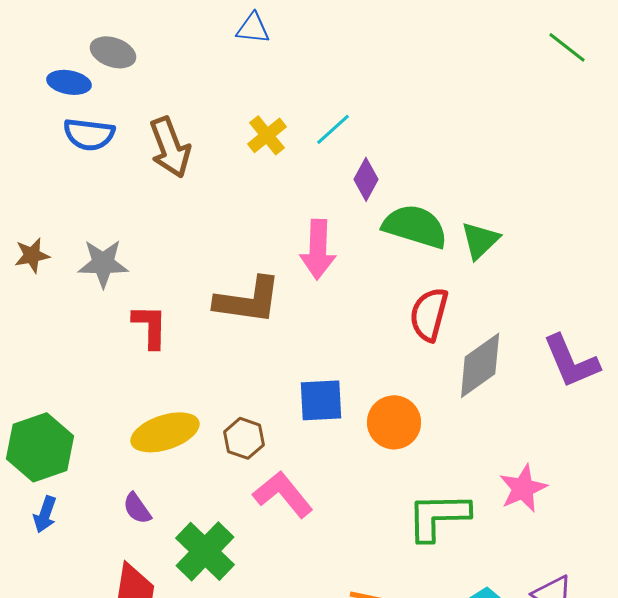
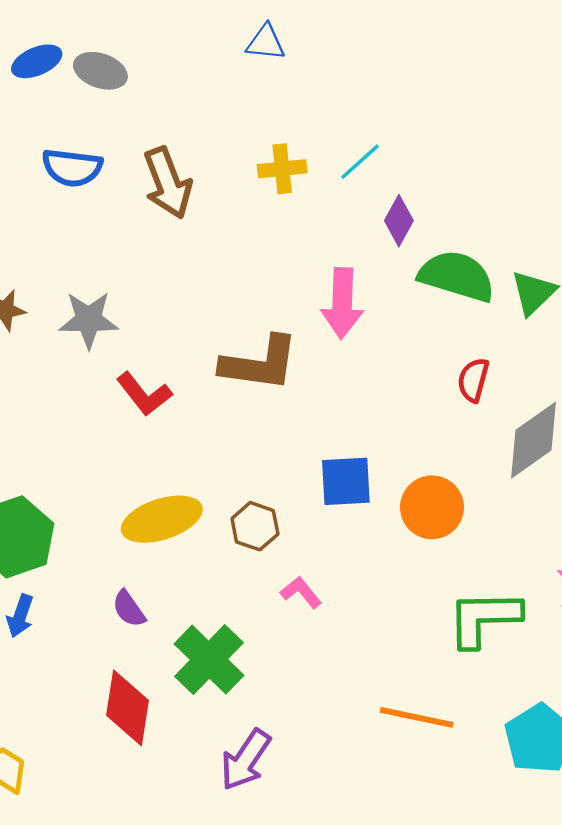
blue ellipse: (69, 82) -> (37, 61), moved, turned -33
yellow cross: (267, 135) -> (282, 169), turned 33
red semicircle: (429, 314) -> (473, 380), size x0.7
red L-shape: (150, 326) -> (144, 394), turned 141
pink L-shape: (283, 494) -> (301, 592), size x0.6

